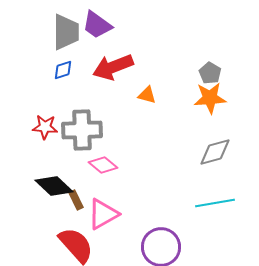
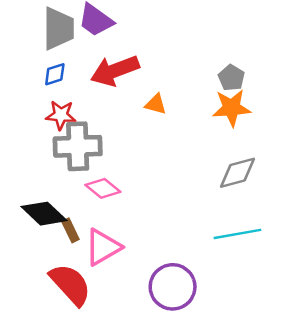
red star: (45, 127) -> (61, 115), moved

